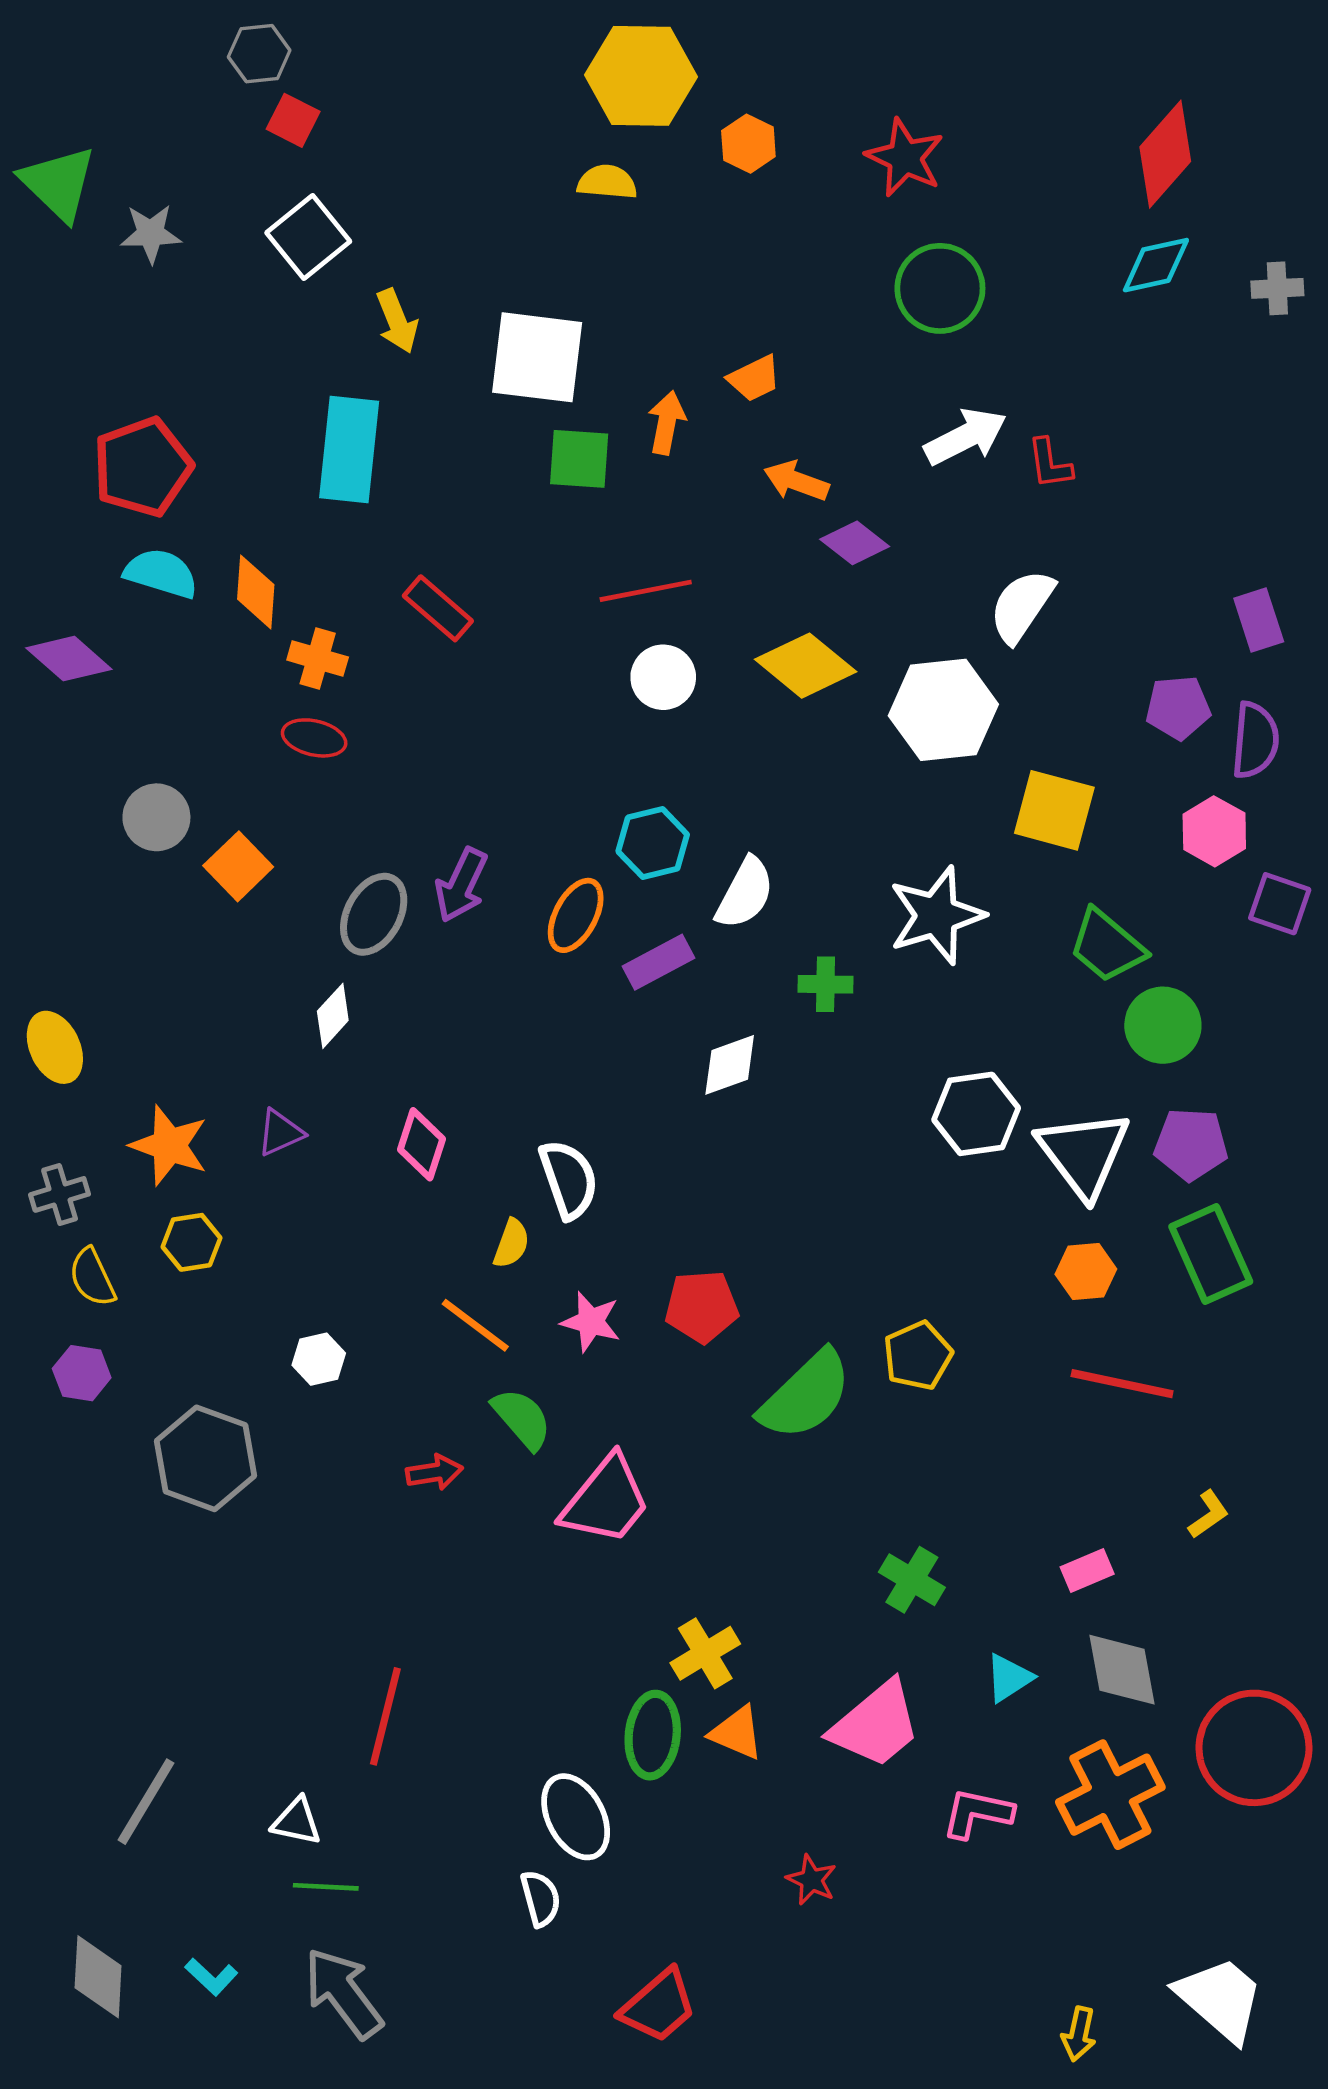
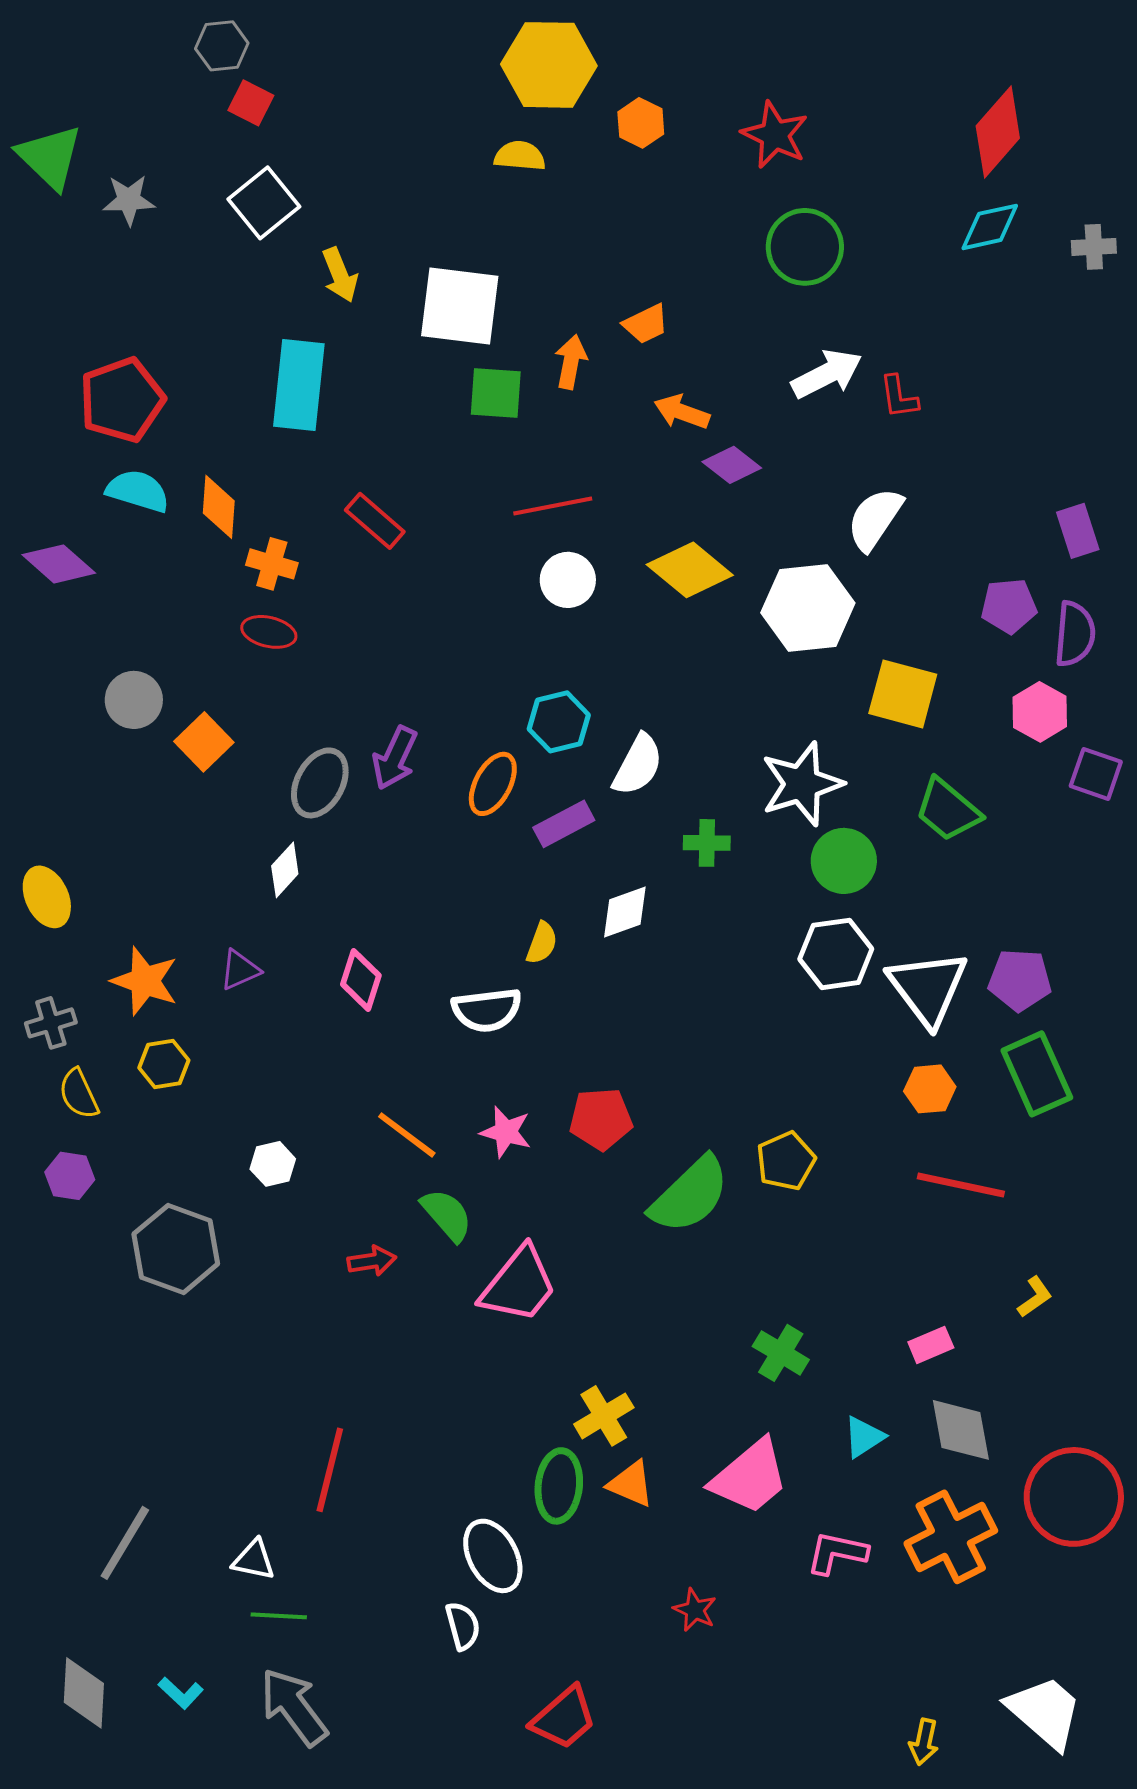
green circle: (1163, 1025) -> (844, 861), moved
white semicircle: (569, 1179) -> (487, 1010), turned 102
yellow semicircle: (511, 1243) -> (542, 943), moved

